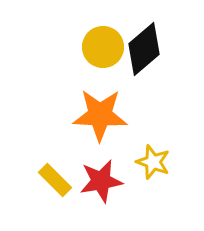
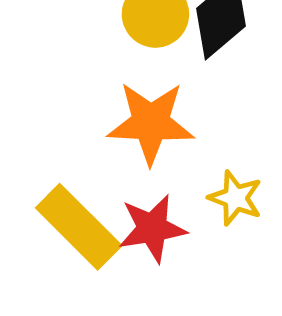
yellow rectangle: (55, 180) -> (79, 227), size x1.6

